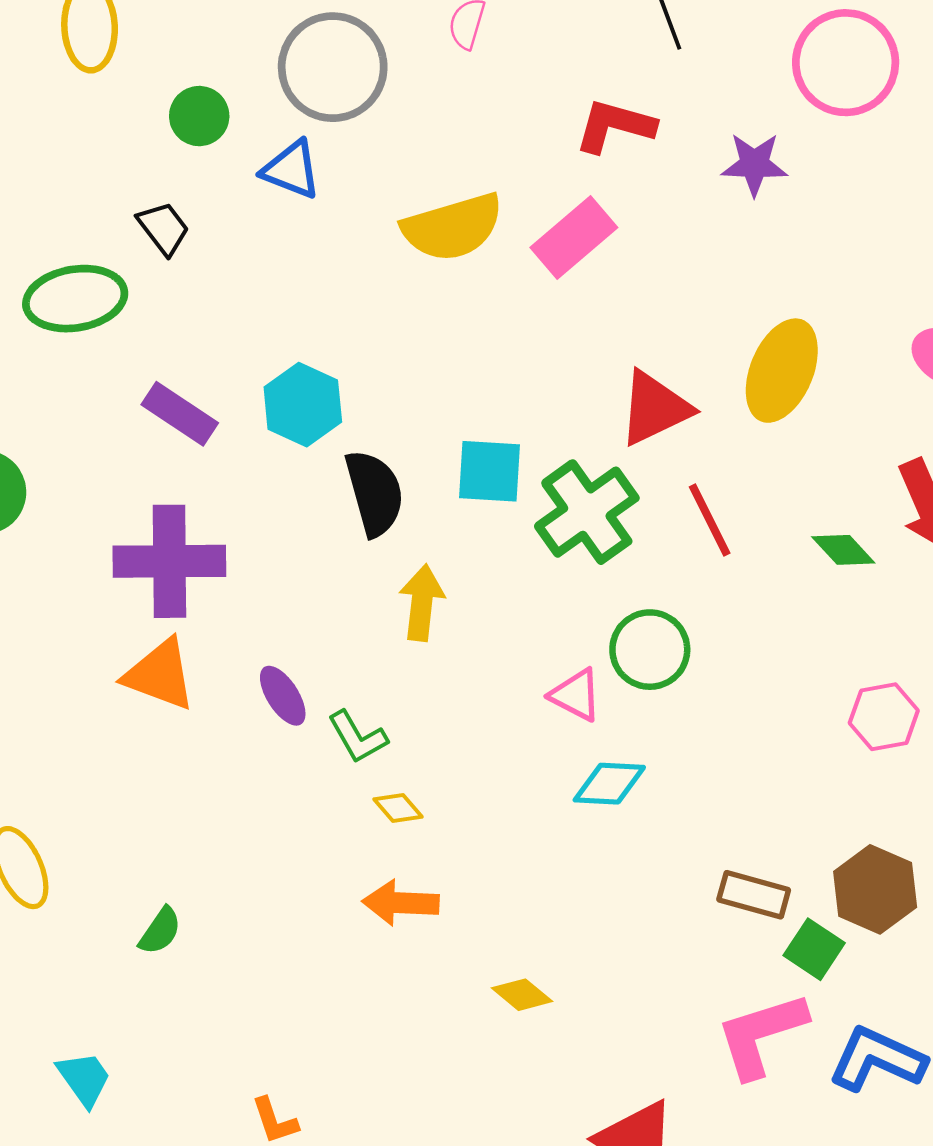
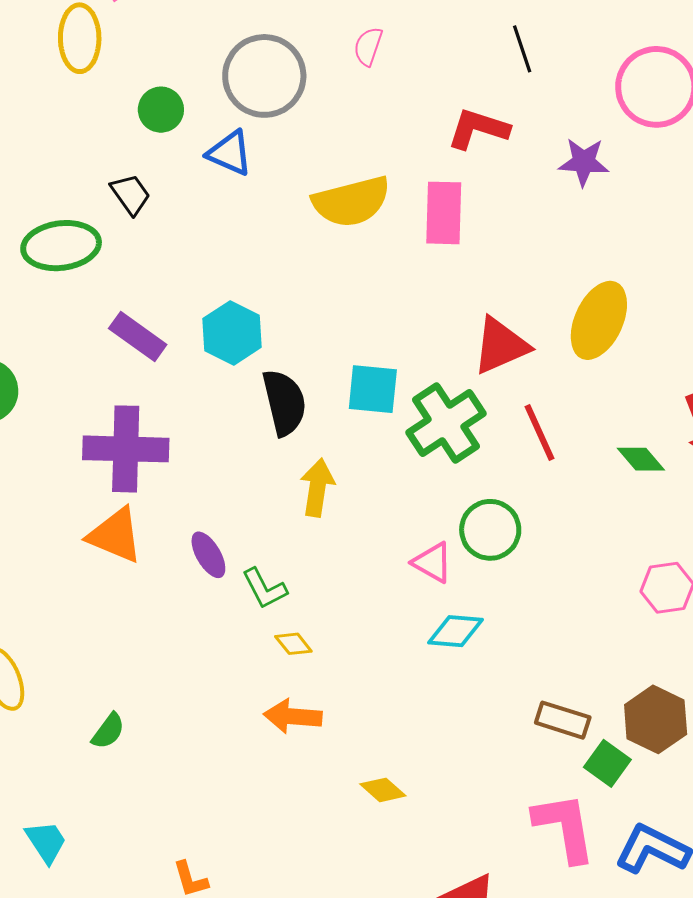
pink rectangle: (574, 238) -> (444, 213), turned -50
pink L-shape: (761, 1035) -> (565, 827), turned 96

